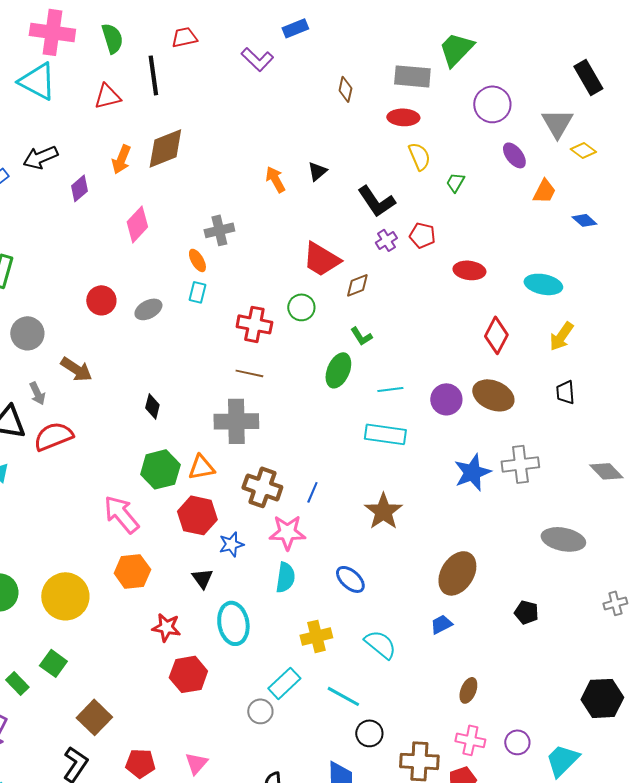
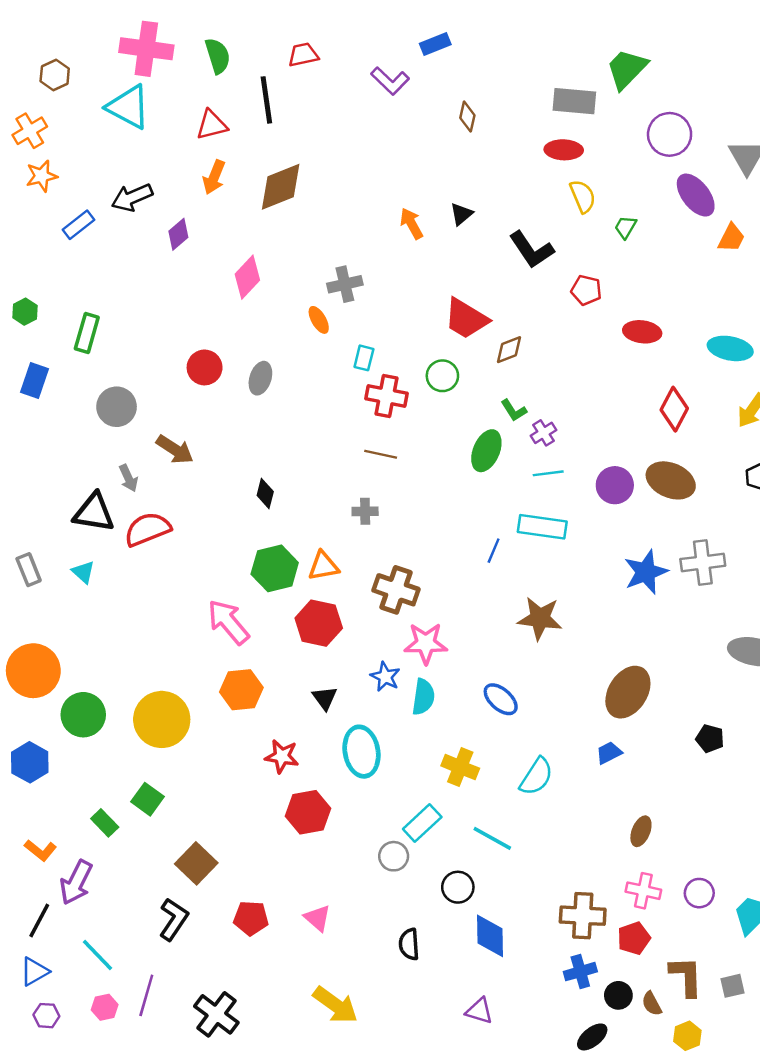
brown diamond: (345, 89) -> (467, 117), moved
purple ellipse: (514, 155) -> (696, 195), size x1.4
orange arrow: (121, 159) -> (214, 177), moved
purple cross: (386, 240) -> (543, 433), moved
cyan rectangle: (197, 292) -> (364, 358), moved
gray ellipse: (148, 309) -> (260, 378), turned -44
gray cross: (236, 421) -> (365, 511), size x0.5
blue line: (312, 492) -> (494, 551), moved
brown star: (383, 511) -> (540, 618), turned -30
blue star: (231, 544) -> (385, 677), moved, turned -30
yellow cross: (316, 636) -> (460, 767), turned 36
cyan semicircle: (380, 644) -> (536, 777), turned 84
black circle: (369, 733) -> (458, 887), moved
pink triangle: (196, 763) -> (318, 918), turned -30

